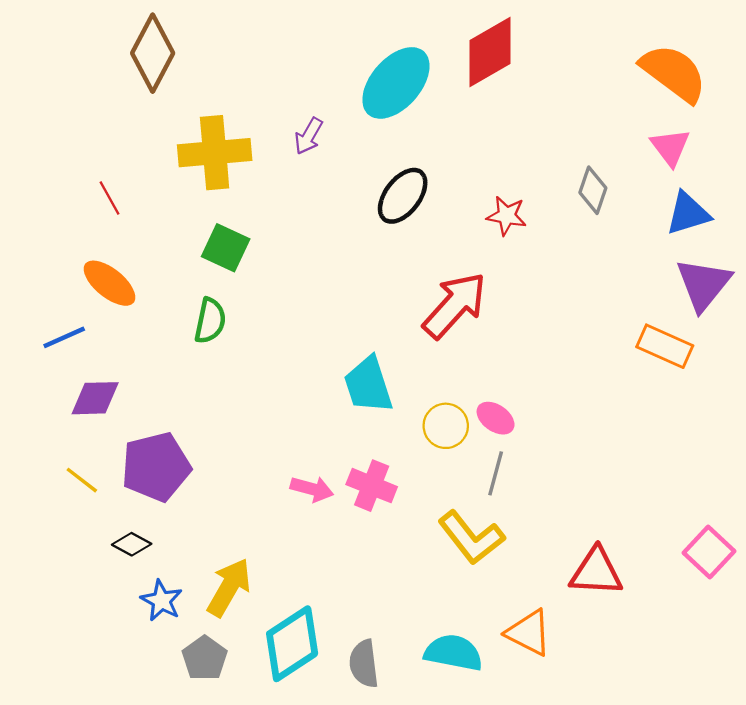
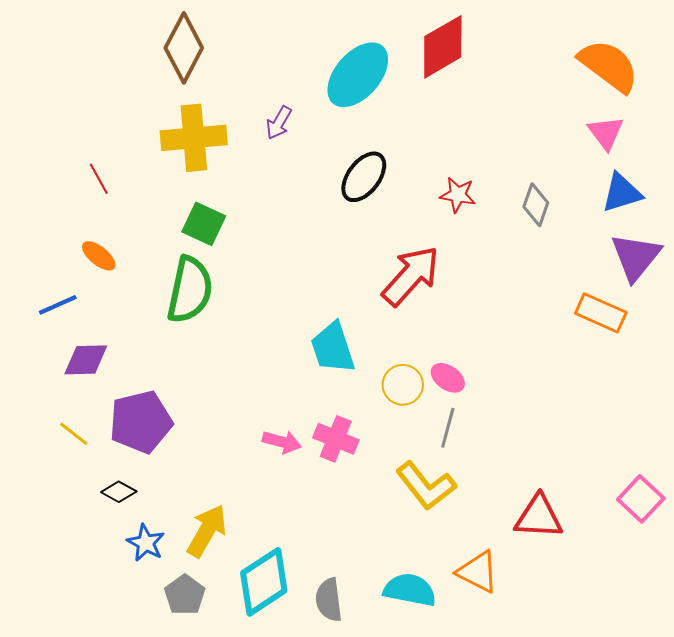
brown diamond: (153, 53) -> (184, 48), moved
gray diamond: (593, 190) -> (536, 205), moved
orange ellipse: (110, 283) -> (99, 256), size x0.7
green semicircle: (210, 321) -> (190, 290), size x1.6

